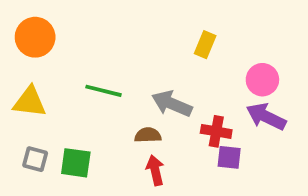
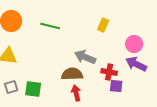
green line: (103, 91) -> (50, 26), moved
brown semicircle: (148, 135) -> (72, 74), size x1.5
gray square: (35, 159) -> (11, 87), turned -32

